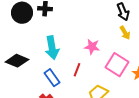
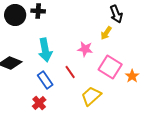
yellow arrow: (125, 33) -> (106, 33), moved, turned 64
red line: (77, 70) -> (70, 72), turned -56

